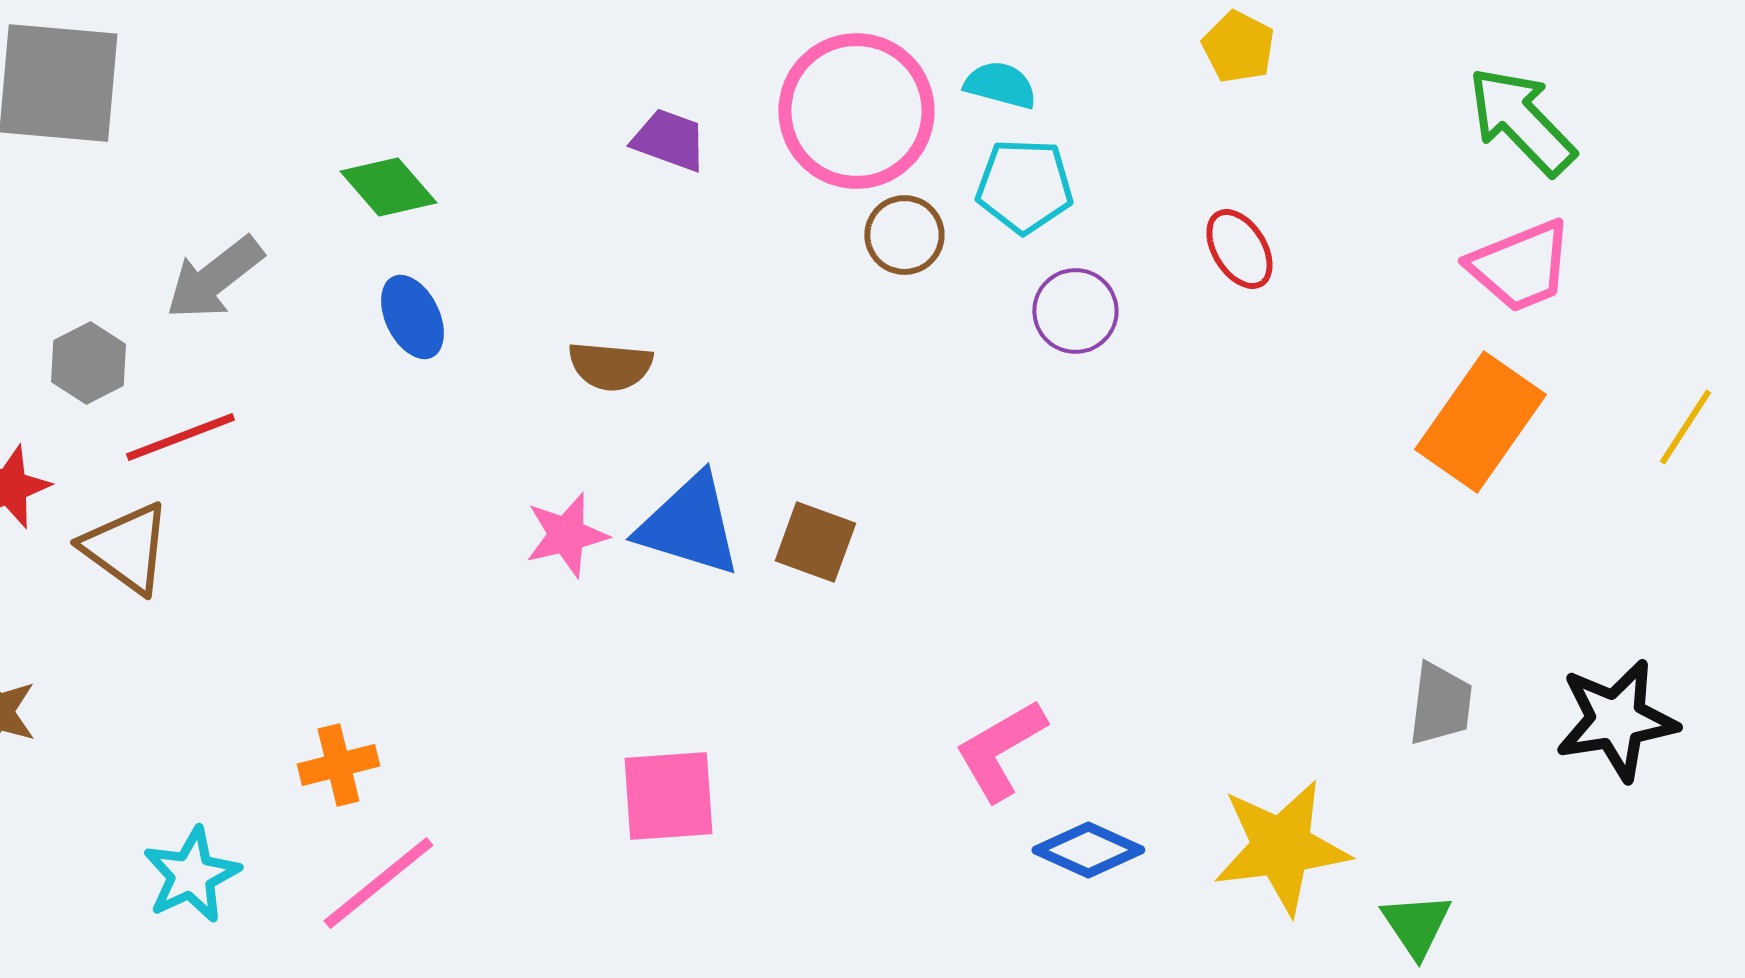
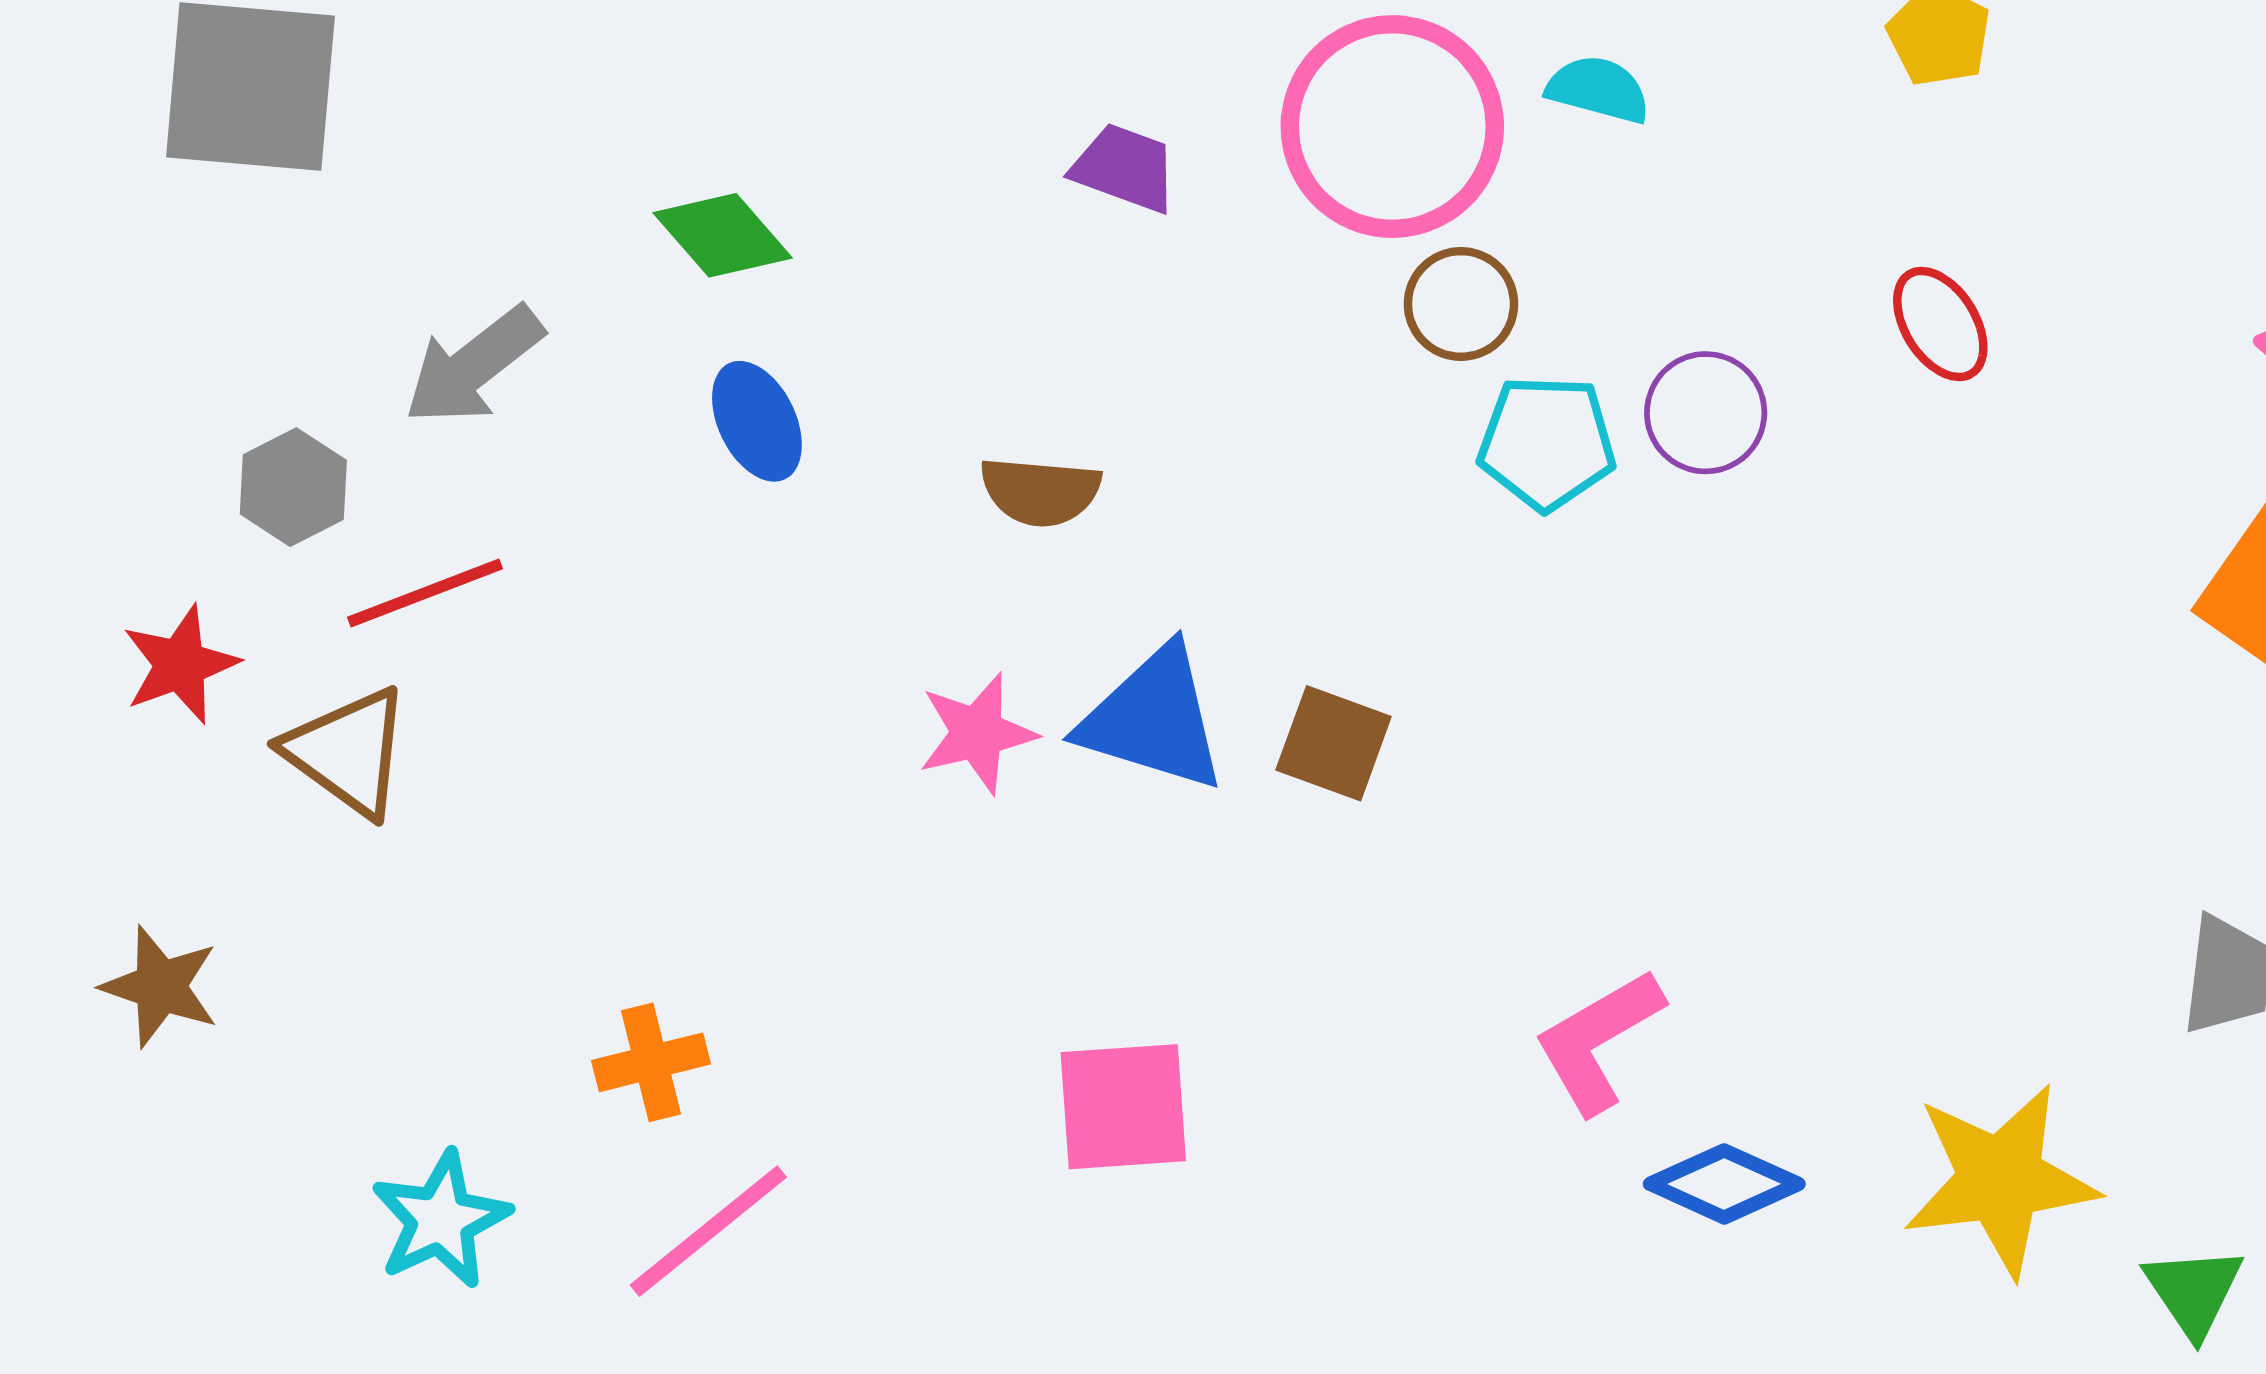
cyan pentagon: (1024, 186) -> (1547, 443), moved

